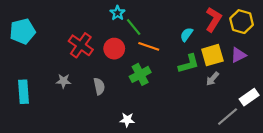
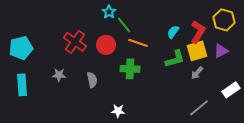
red L-shape: (214, 19) -> (198, 32), moved
cyan pentagon: (23, 31) -> (21, 48), moved
green cross: (140, 74) -> (130, 69), turned 30
gray line: (228, 117) -> (199, 108), moved

